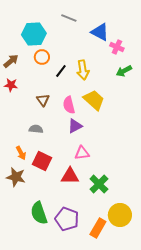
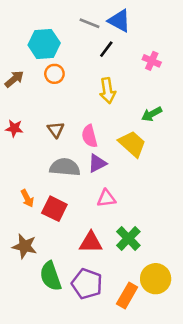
blue triangle: (100, 32) -> (119, 21), moved
black line: (61, 71) -> (106, 49), moved
green arrow: (124, 71) -> (152, 114), moved
red star: (11, 85) -> (14, 128), moved
yellow trapezoid: (94, 100) -> (132, 144), moved
gray semicircle: (36, 129) -> (65, 167), moved, size x1.6
red triangle: (70, 176) -> (91, 242), moved
brown star: (16, 177) -> (25, 246), moved

